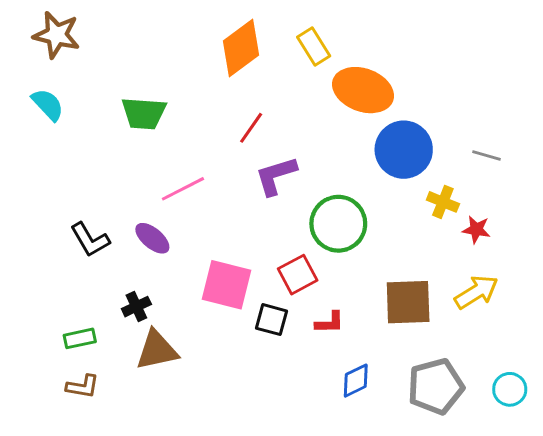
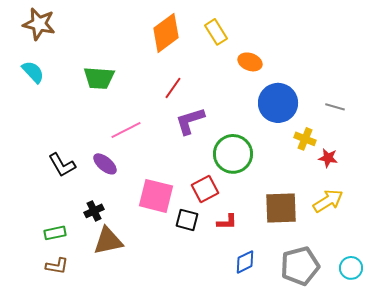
orange ellipse: (363, 90) -> (250, 62), size x0.6

